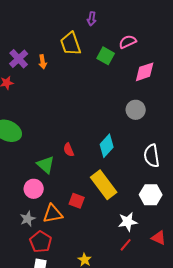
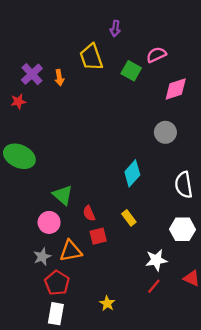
red semicircle: (69, 150) -> (89, 213), moved
yellow rectangle: (104, 185) -> (129, 218), size x0.5
red square: (77, 201) -> (98, 236), turned -35

